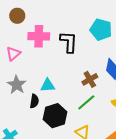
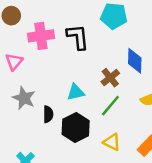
cyan triangle: (48, 85) -> (76, 92), moved

